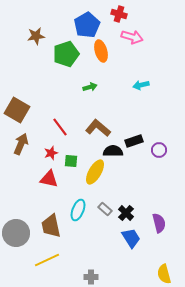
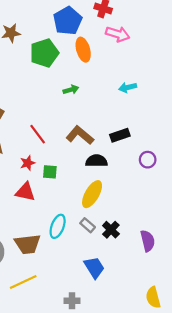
black rectangle: (134, 141) -> (120, 135), moved
yellow ellipse: (95, 172) -> (92, 194), moved
brown trapezoid: (51, 226) -> (28, 244), turned -85
blue trapezoid: (131, 238) -> (94, 267), moved

